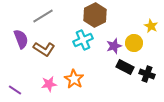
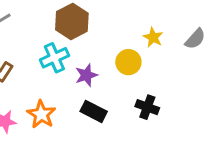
purple star: (114, 46) -> (86, 75), moved
black rectangle: (125, 67) -> (94, 111), moved

